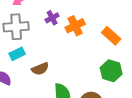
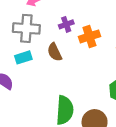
brown semicircle: (40, 69) -> (55, 52), moved, turned 78

